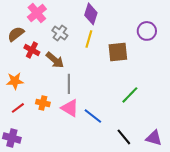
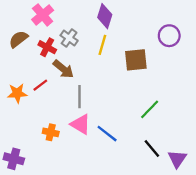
red cross: (32, 50) -> (47, 47), moved
orange cross: (43, 103) -> (51, 132), moved
red line: (18, 108) -> (40, 85), moved
black line: (124, 137) -> (152, 148), moved
purple triangle: (154, 138) -> (177, 159), turned 48

